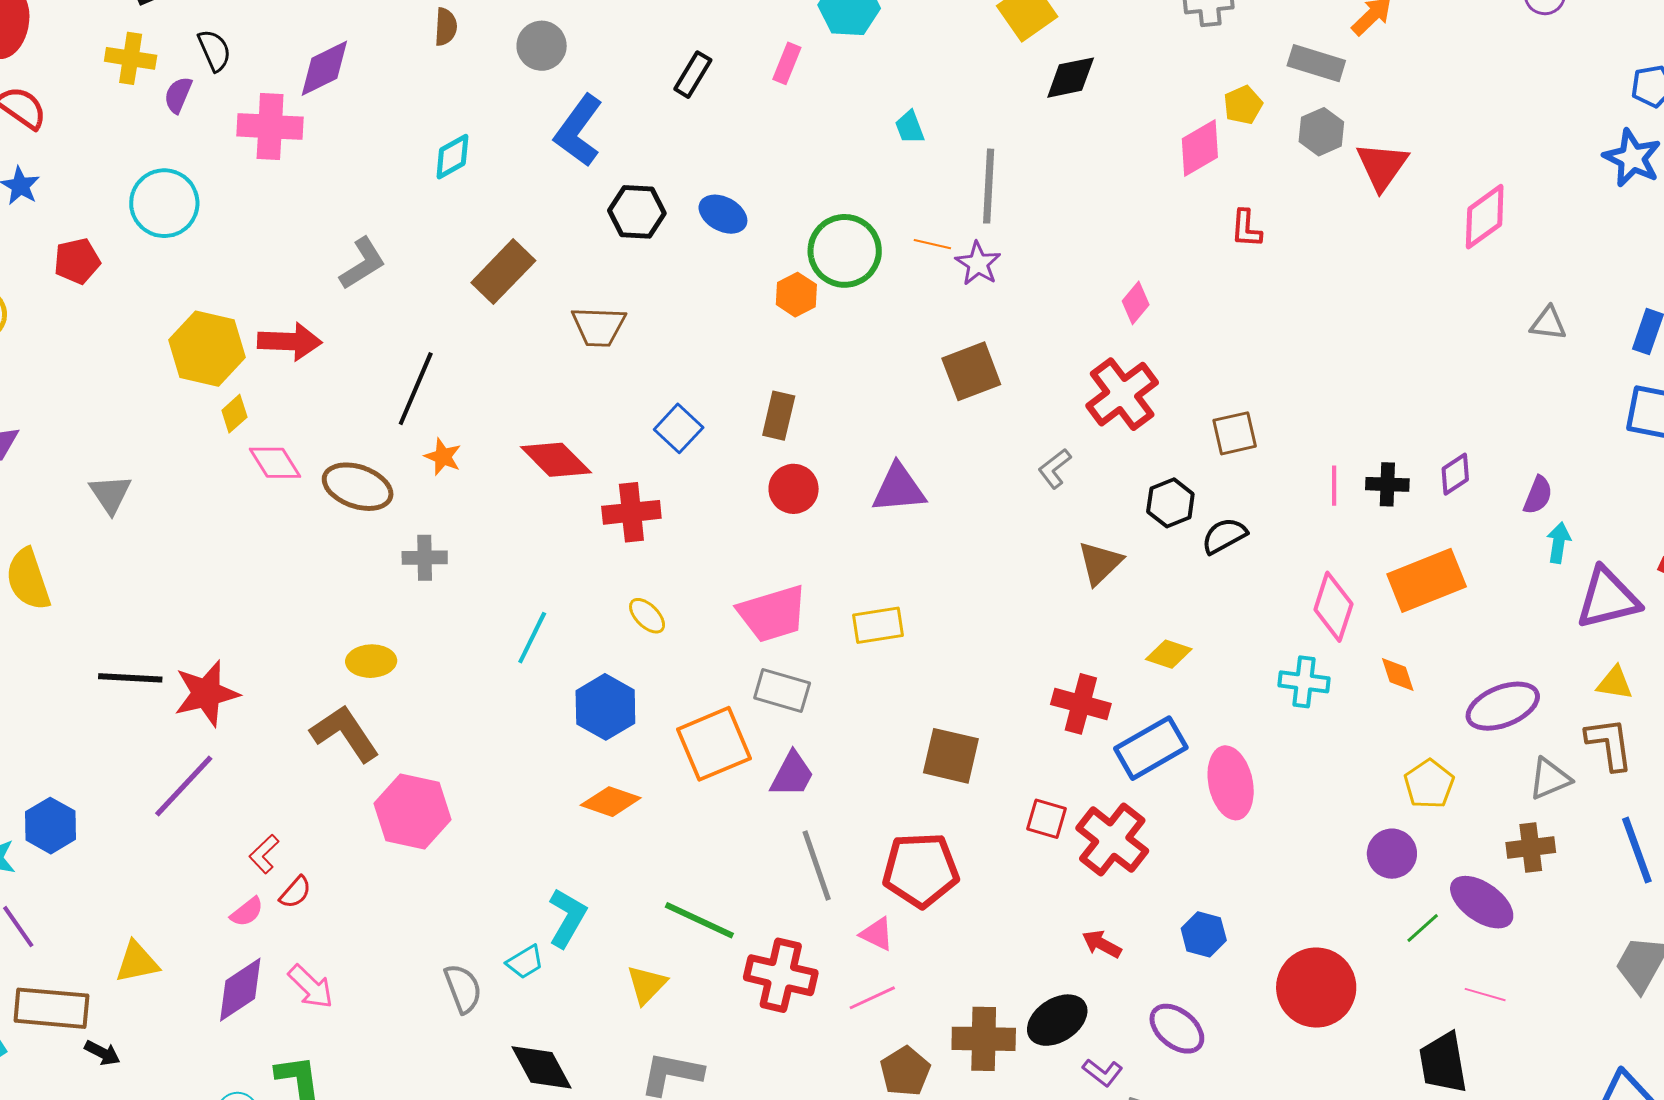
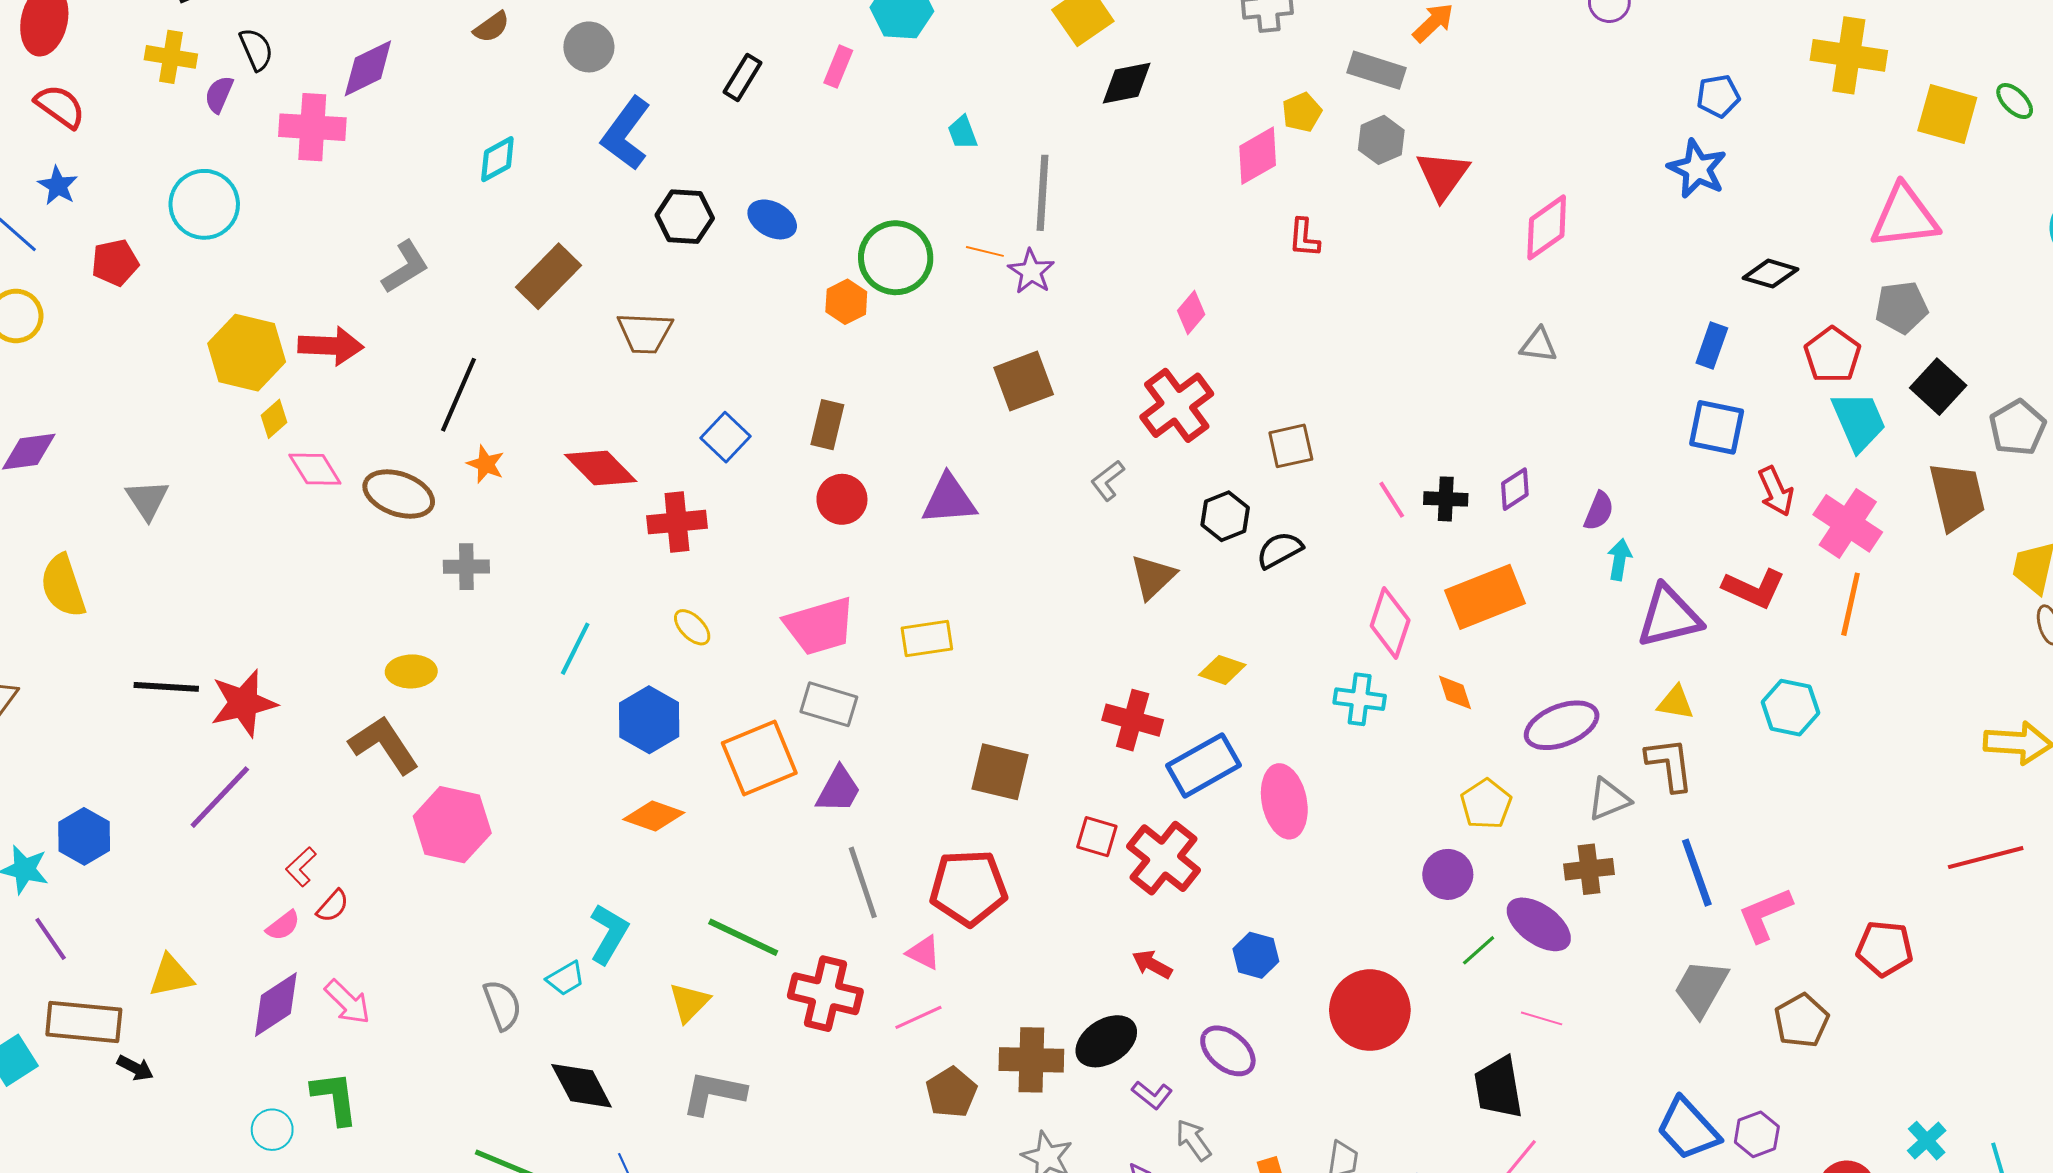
brown semicircle: (446, 27) -> (492, 27), turned 51
gray triangle: (1548, 323) -> (1538, 345), moved
pink line: (1334, 486) -> (1392, 500), turned -33

